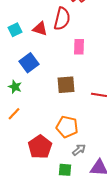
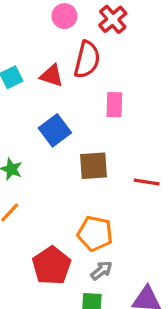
blue square: (29, 63) -> (55, 130), moved
gray arrow: (79, 150) -> (102, 270), moved

